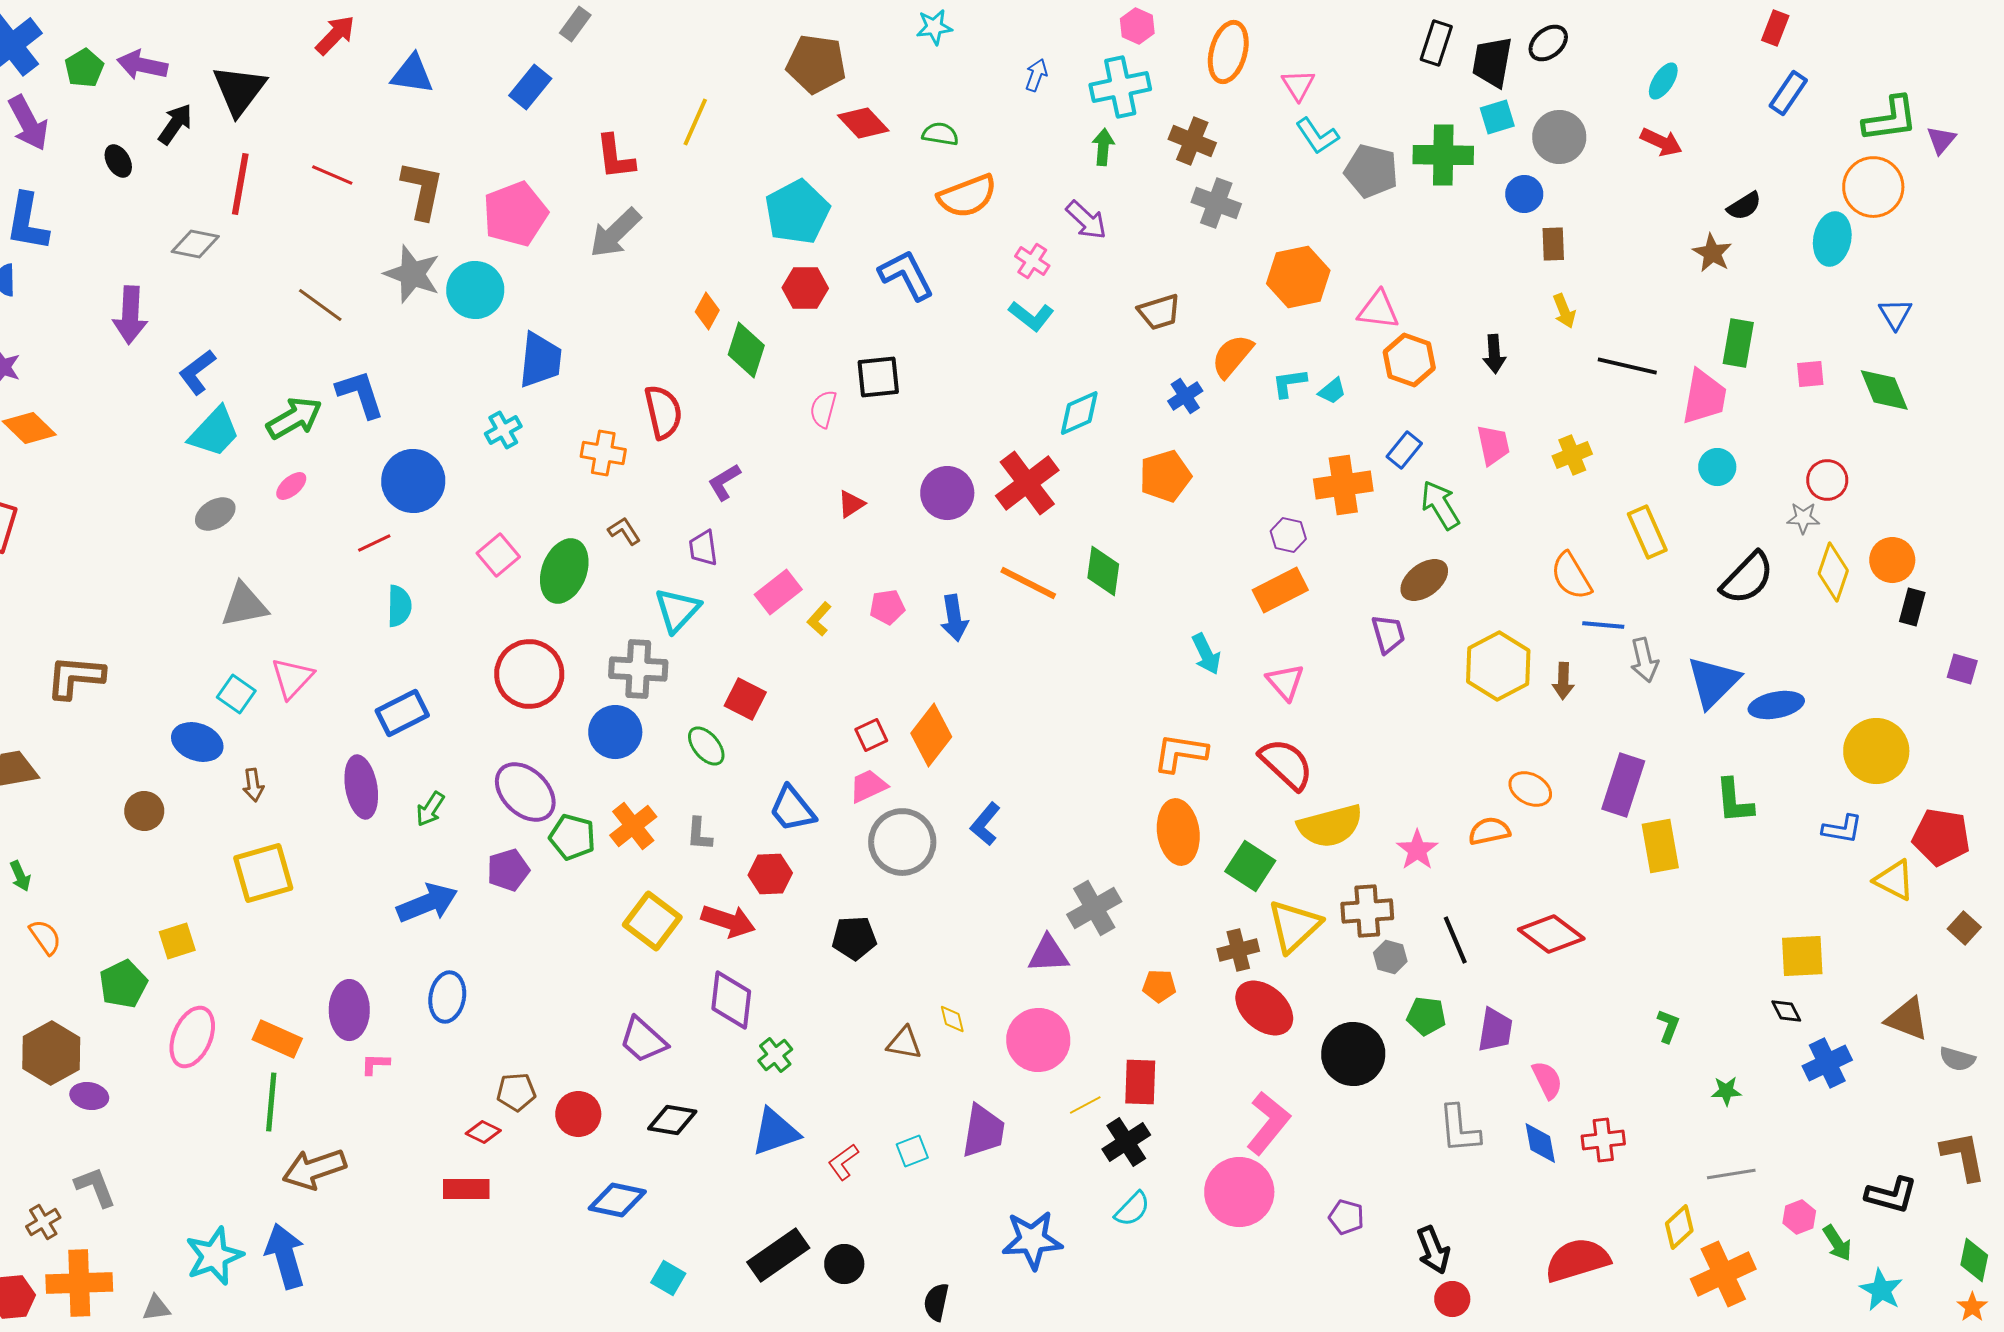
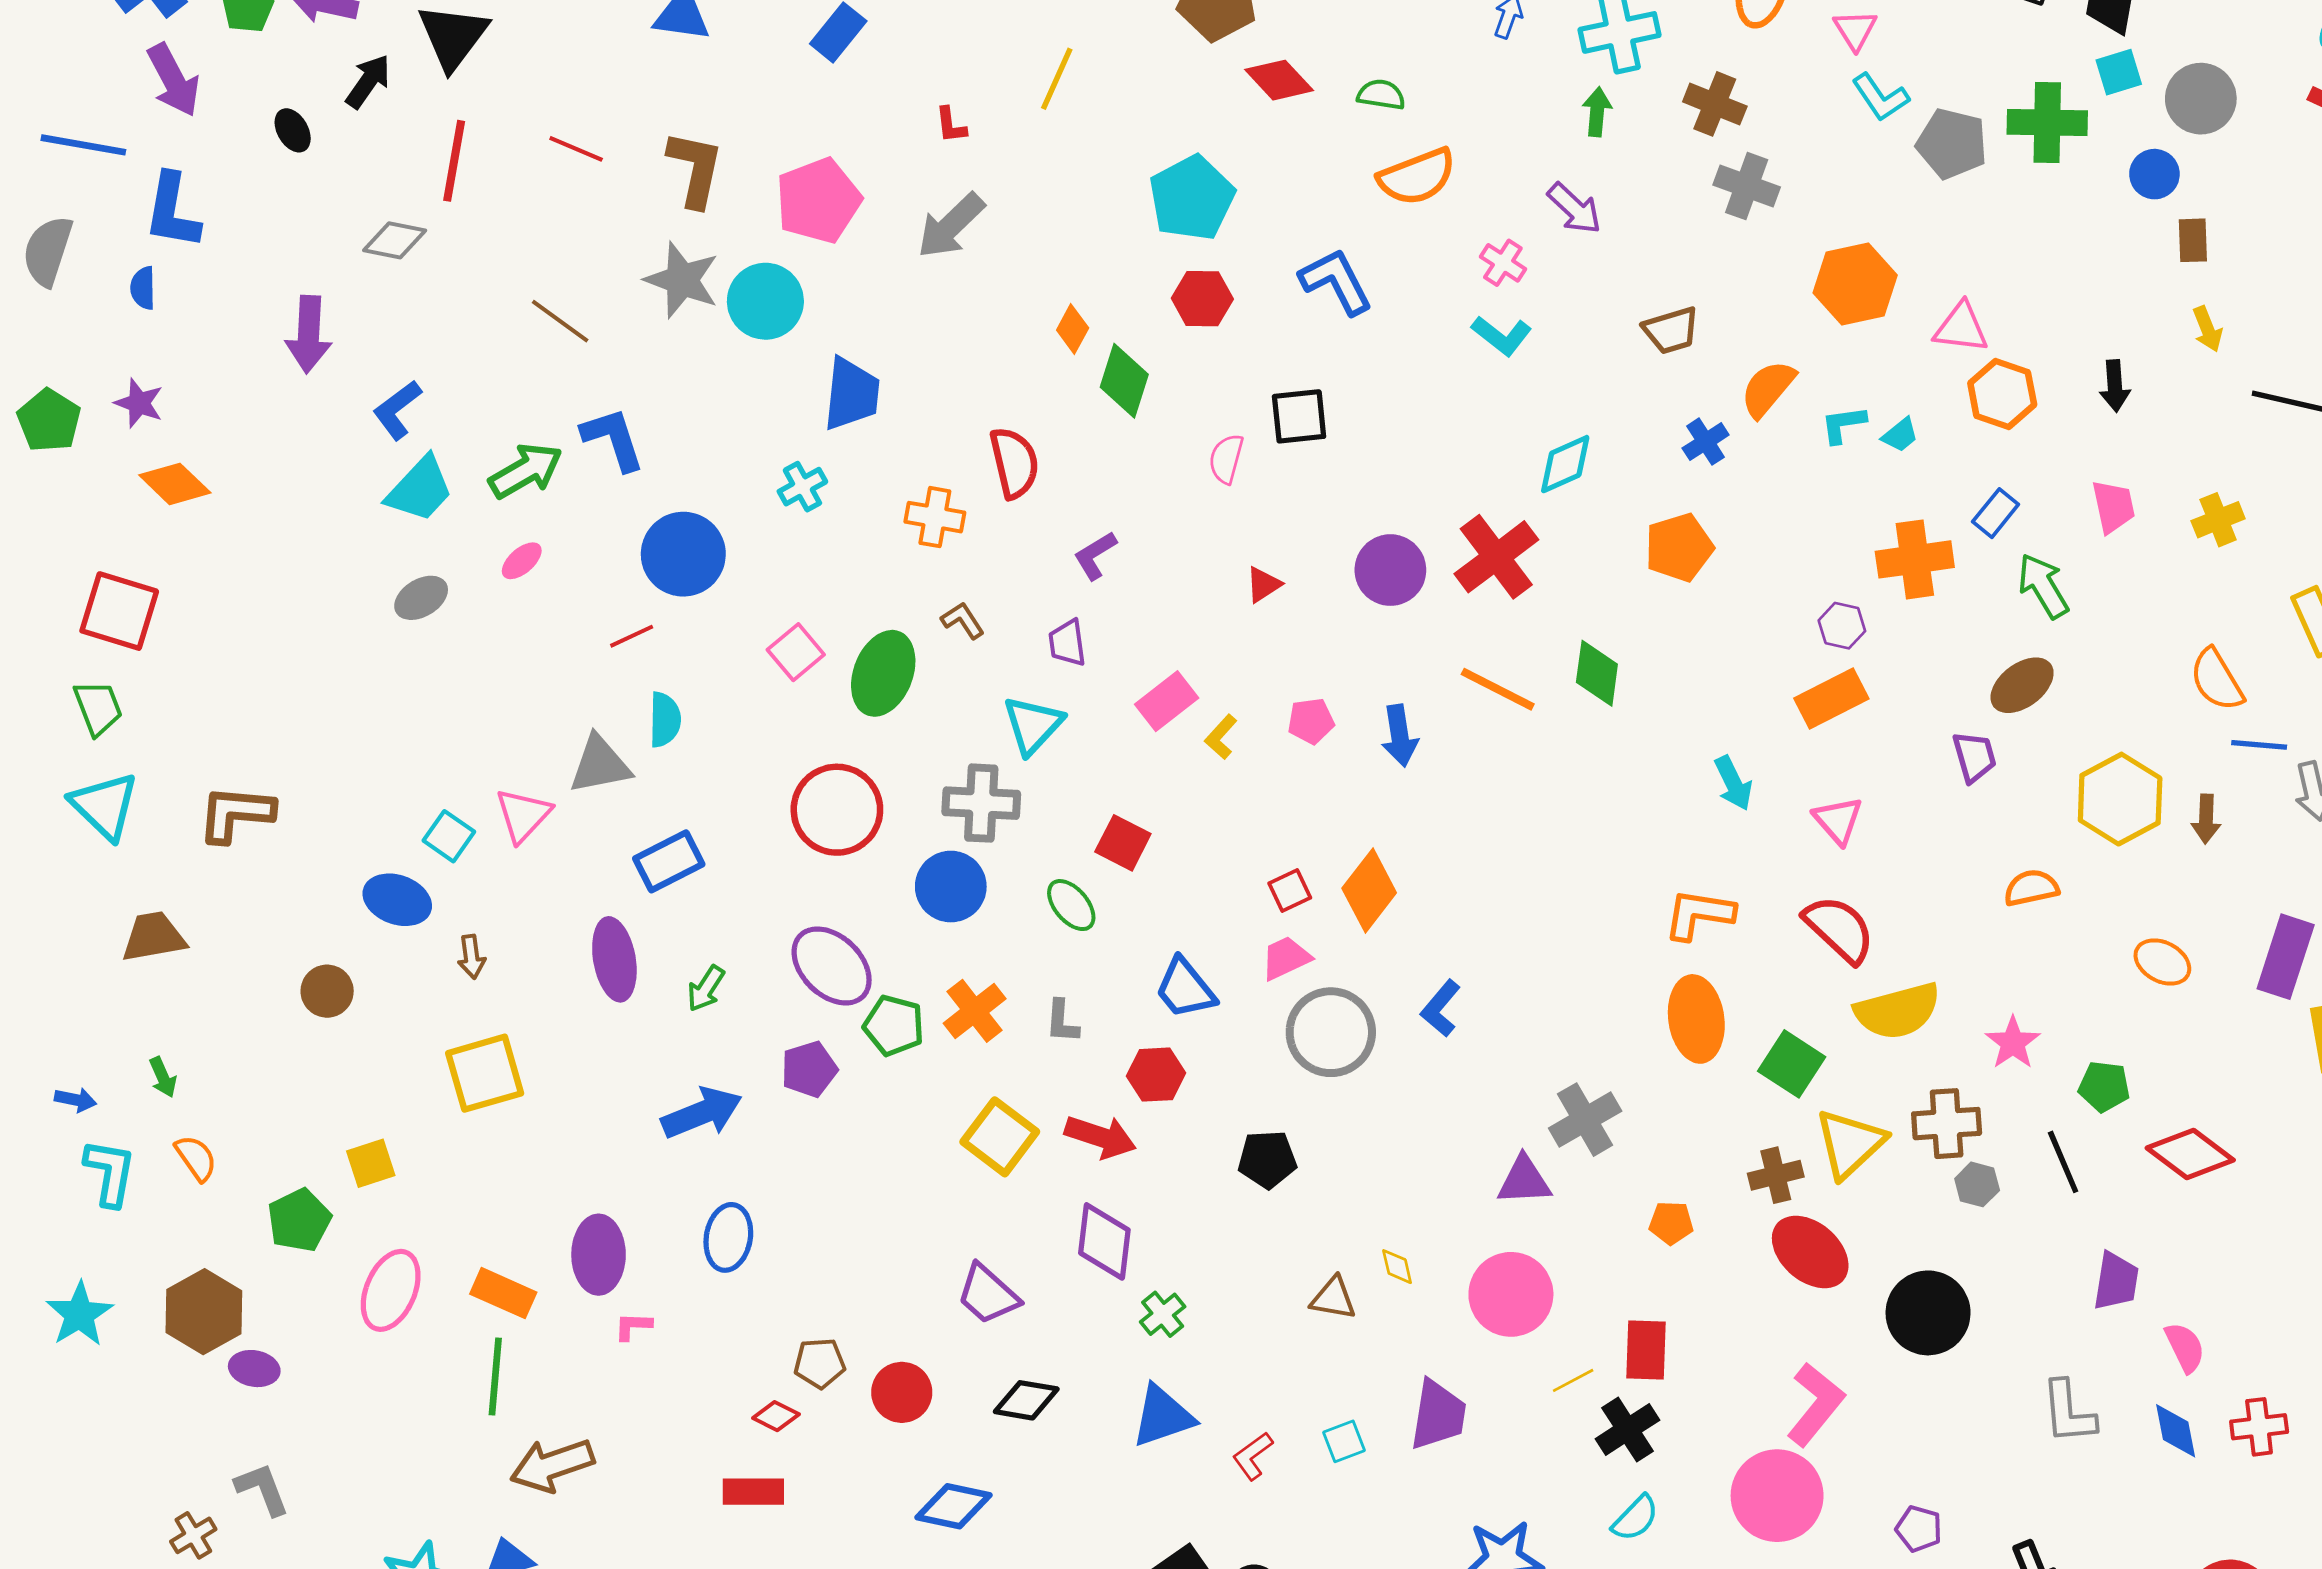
red L-shape: (615, 157) -> (951, 125), size x0.6
gray triangle: (244, 605) -> (600, 765), moved
orange semicircle: (1489, 831) -> (2031, 888), moved
green pentagon: (1426, 1016) -> (2104, 1086), moved

